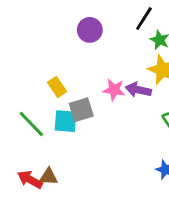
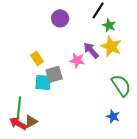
purple arrow: (138, 90) -> (91, 50), moved, turned 36
green line: (31, 124) -> (19, 107), moved, turned 50
brown triangle: (48, 177) -> (31, 121), turned -32

